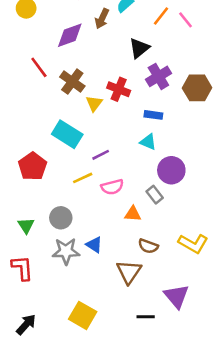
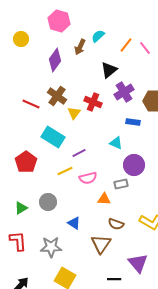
purple diamond: (70, 35) -> (55, 60), turned -35
red line: (39, 67) -> (31, 104), moved, turned -30
blue rectangle: (153, 115) -> (133, 122), moved
gray rectangle: (155, 195) -> (121, 184), turned -64
green triangle: (26, 225) -> (21, 208), turned 32
gray star: (66, 251) -> (51, 247), moved

